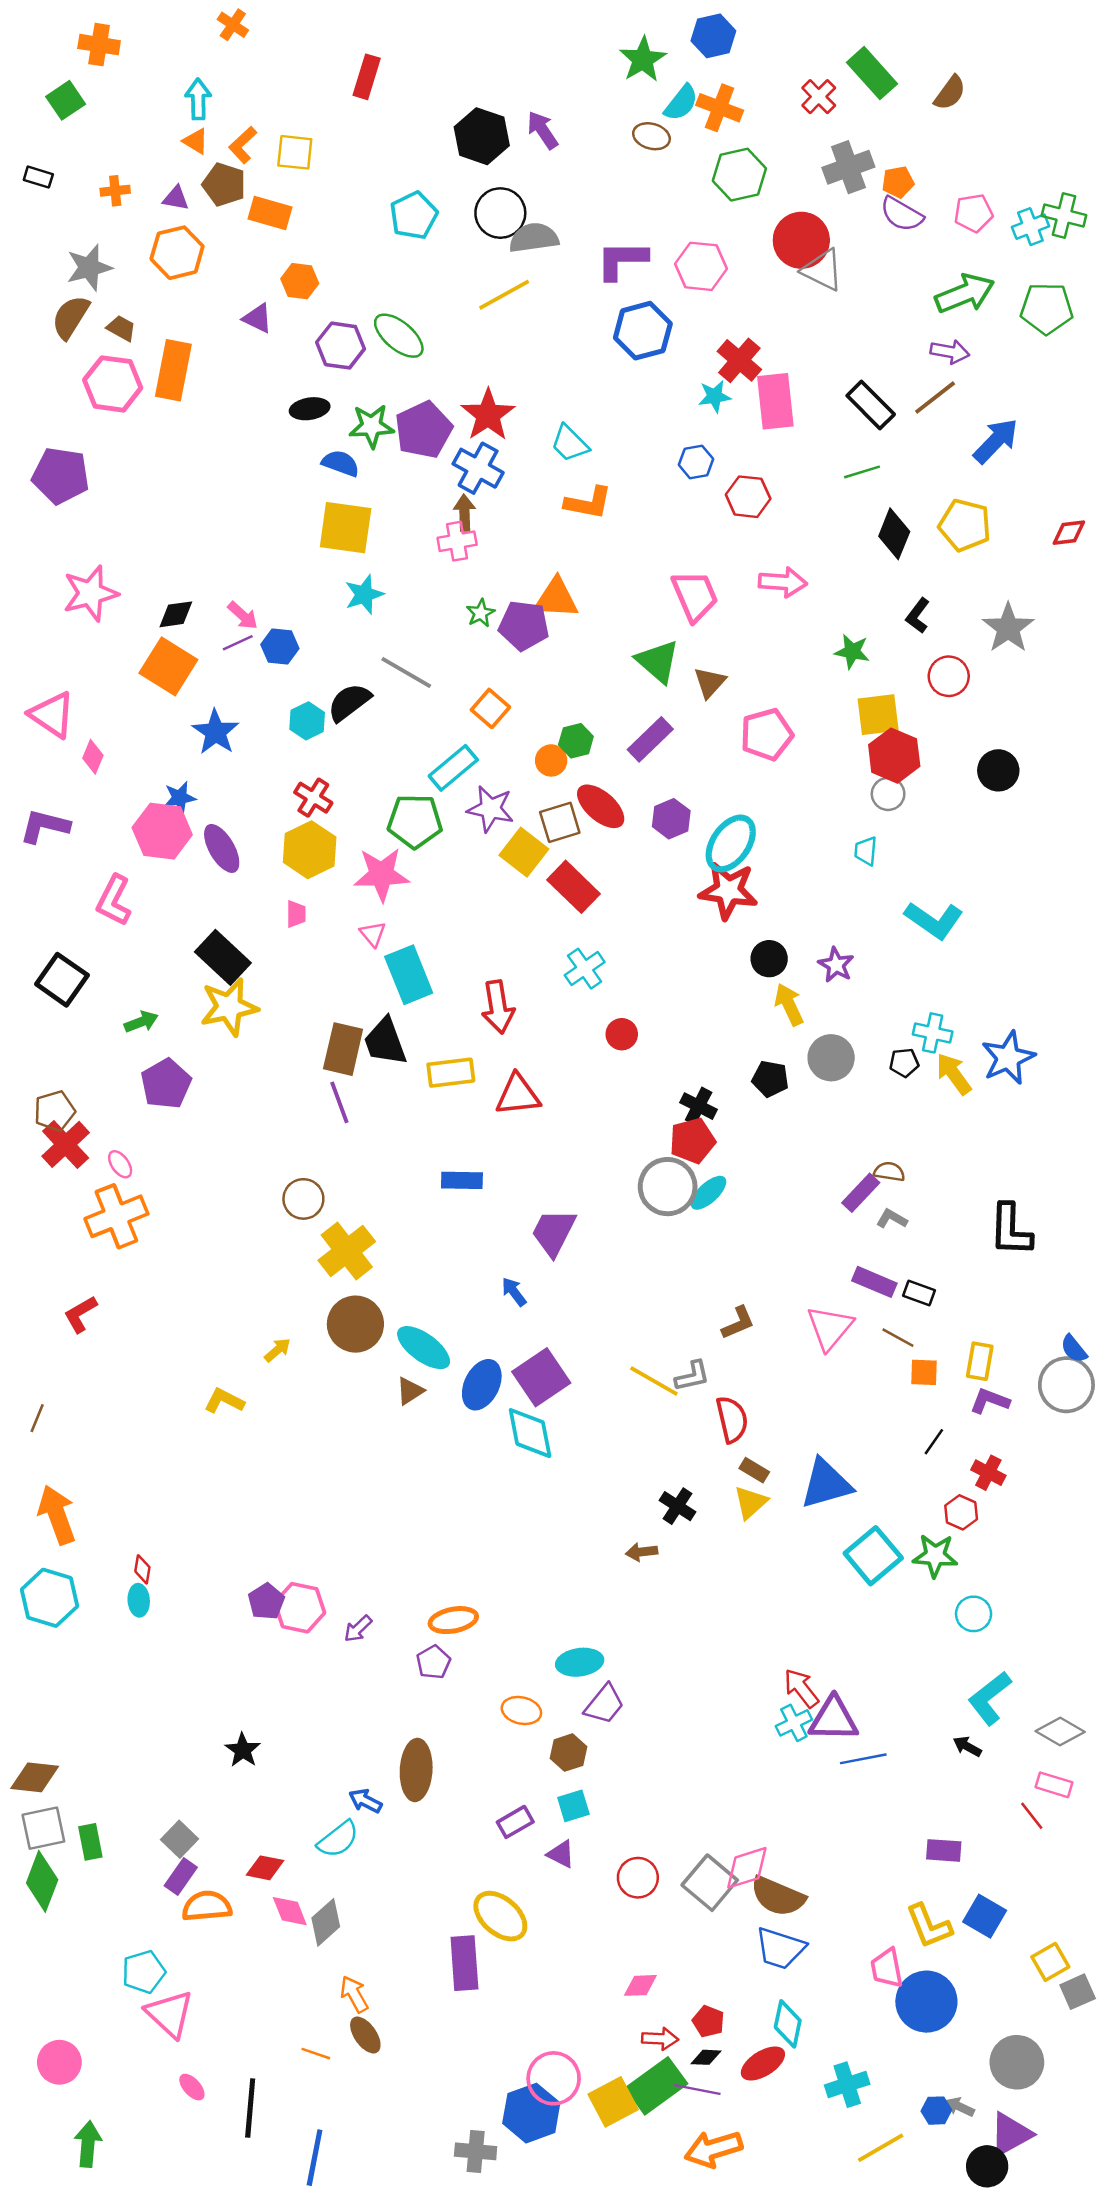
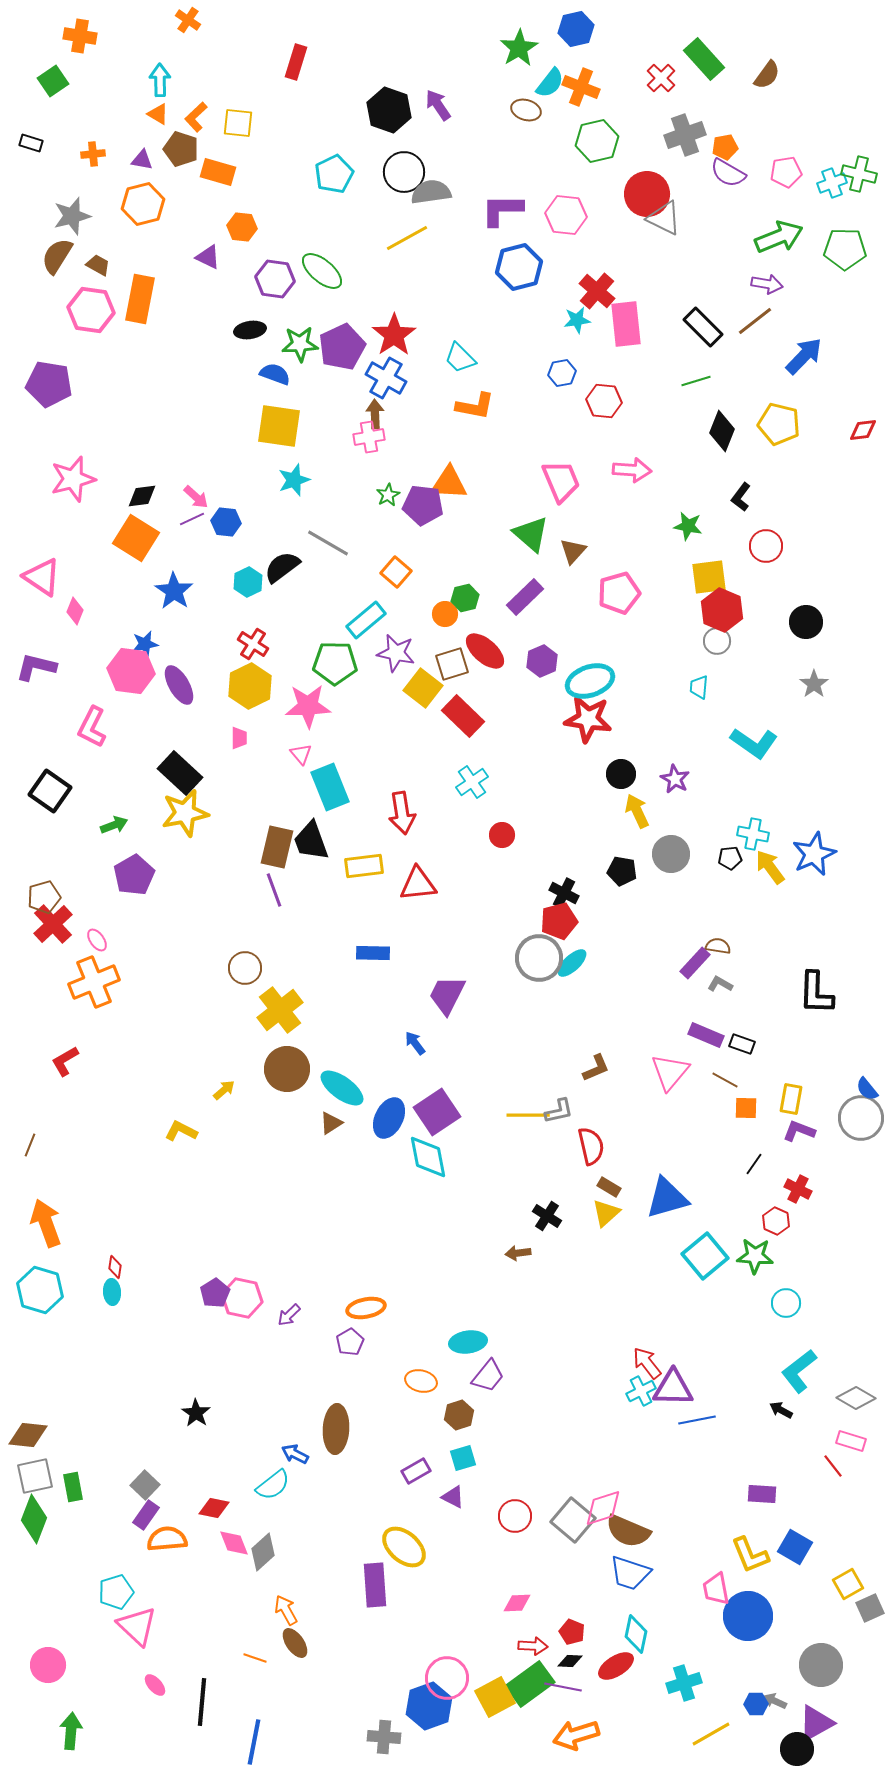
gray star: (1008, 628) -> (814, 684), moved, size x0.7
cyan ellipse: (731, 843) -> (590, 681), turned 36
yellow line: (654, 1381) -> (528, 1115), turned -30

